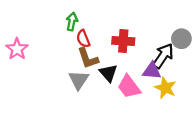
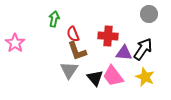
green arrow: (72, 22) -> (54, 19), moved
gray circle: (181, 39) -> (149, 14), moved
purple triangle: (152, 71) -> (124, 53), moved
black triangle: (108, 73) -> (95, 78), moved

